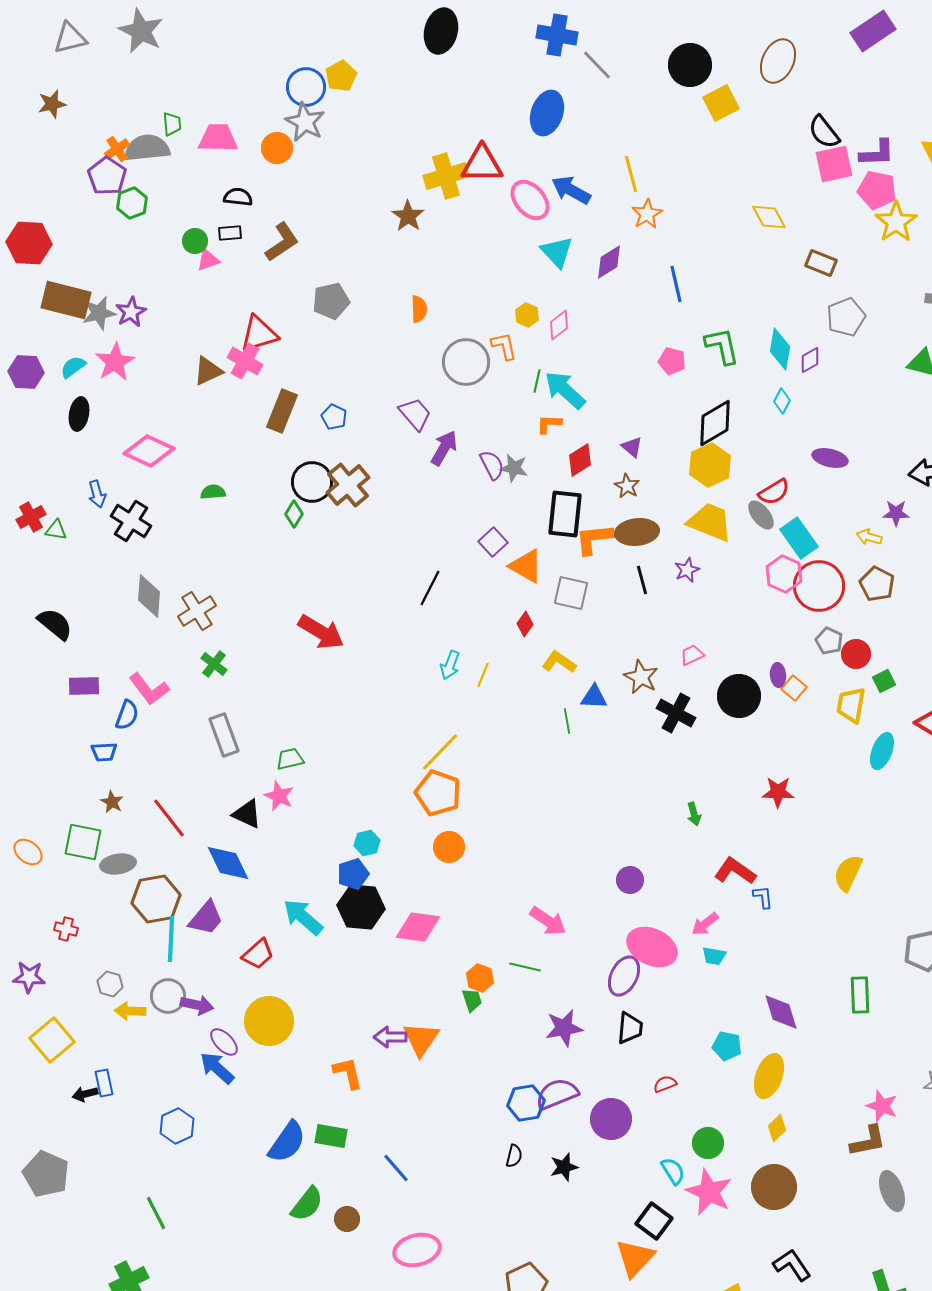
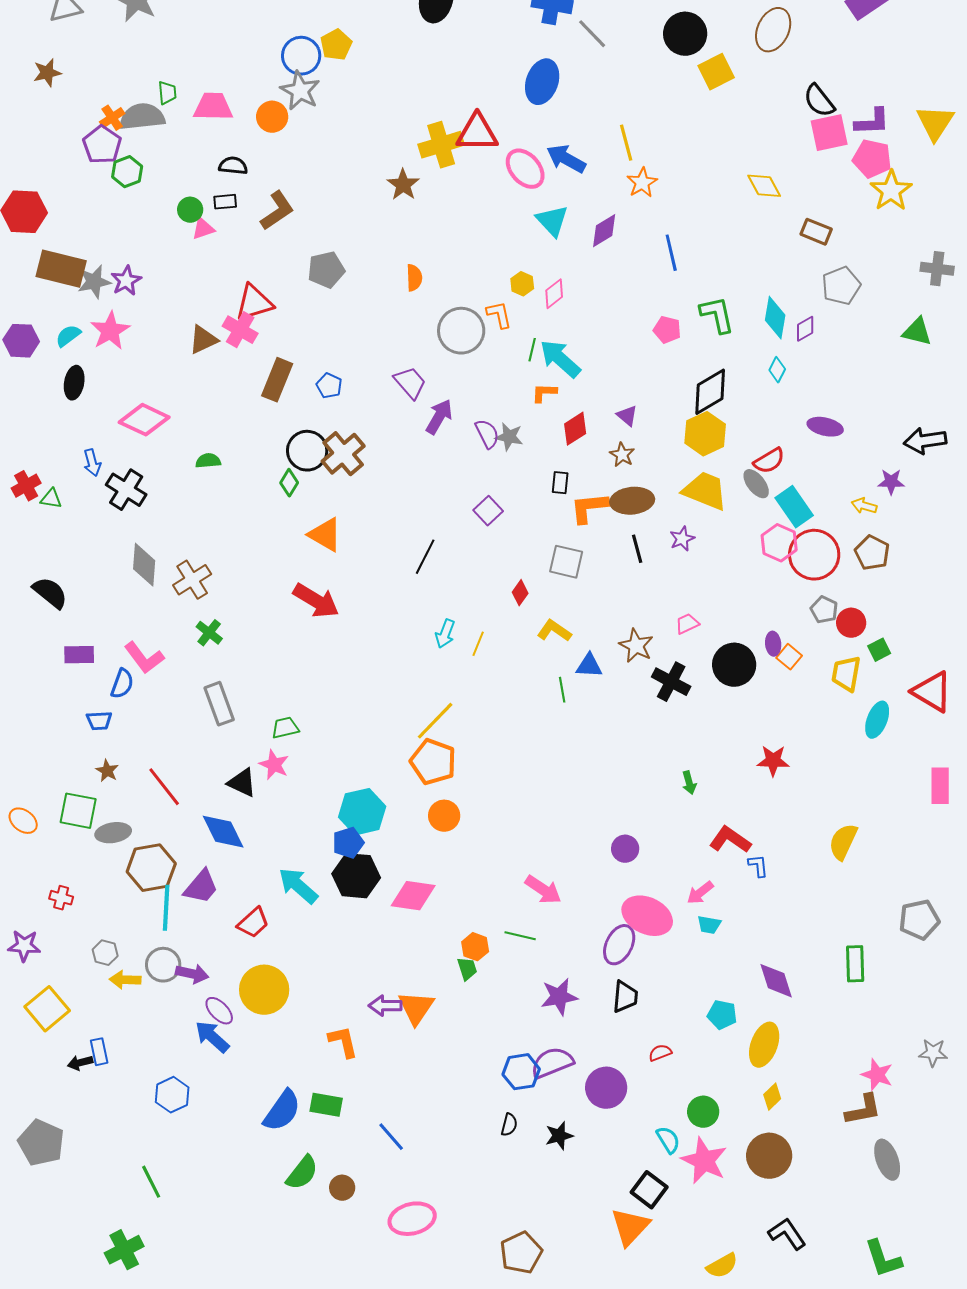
black rectangle: (565, 514) -> (560, 483), size x0.5
orange triangle: (526, 566) -> (325, 535), moved
cyan hexagon: (367, 843) -> (362, 812), size x1.8

